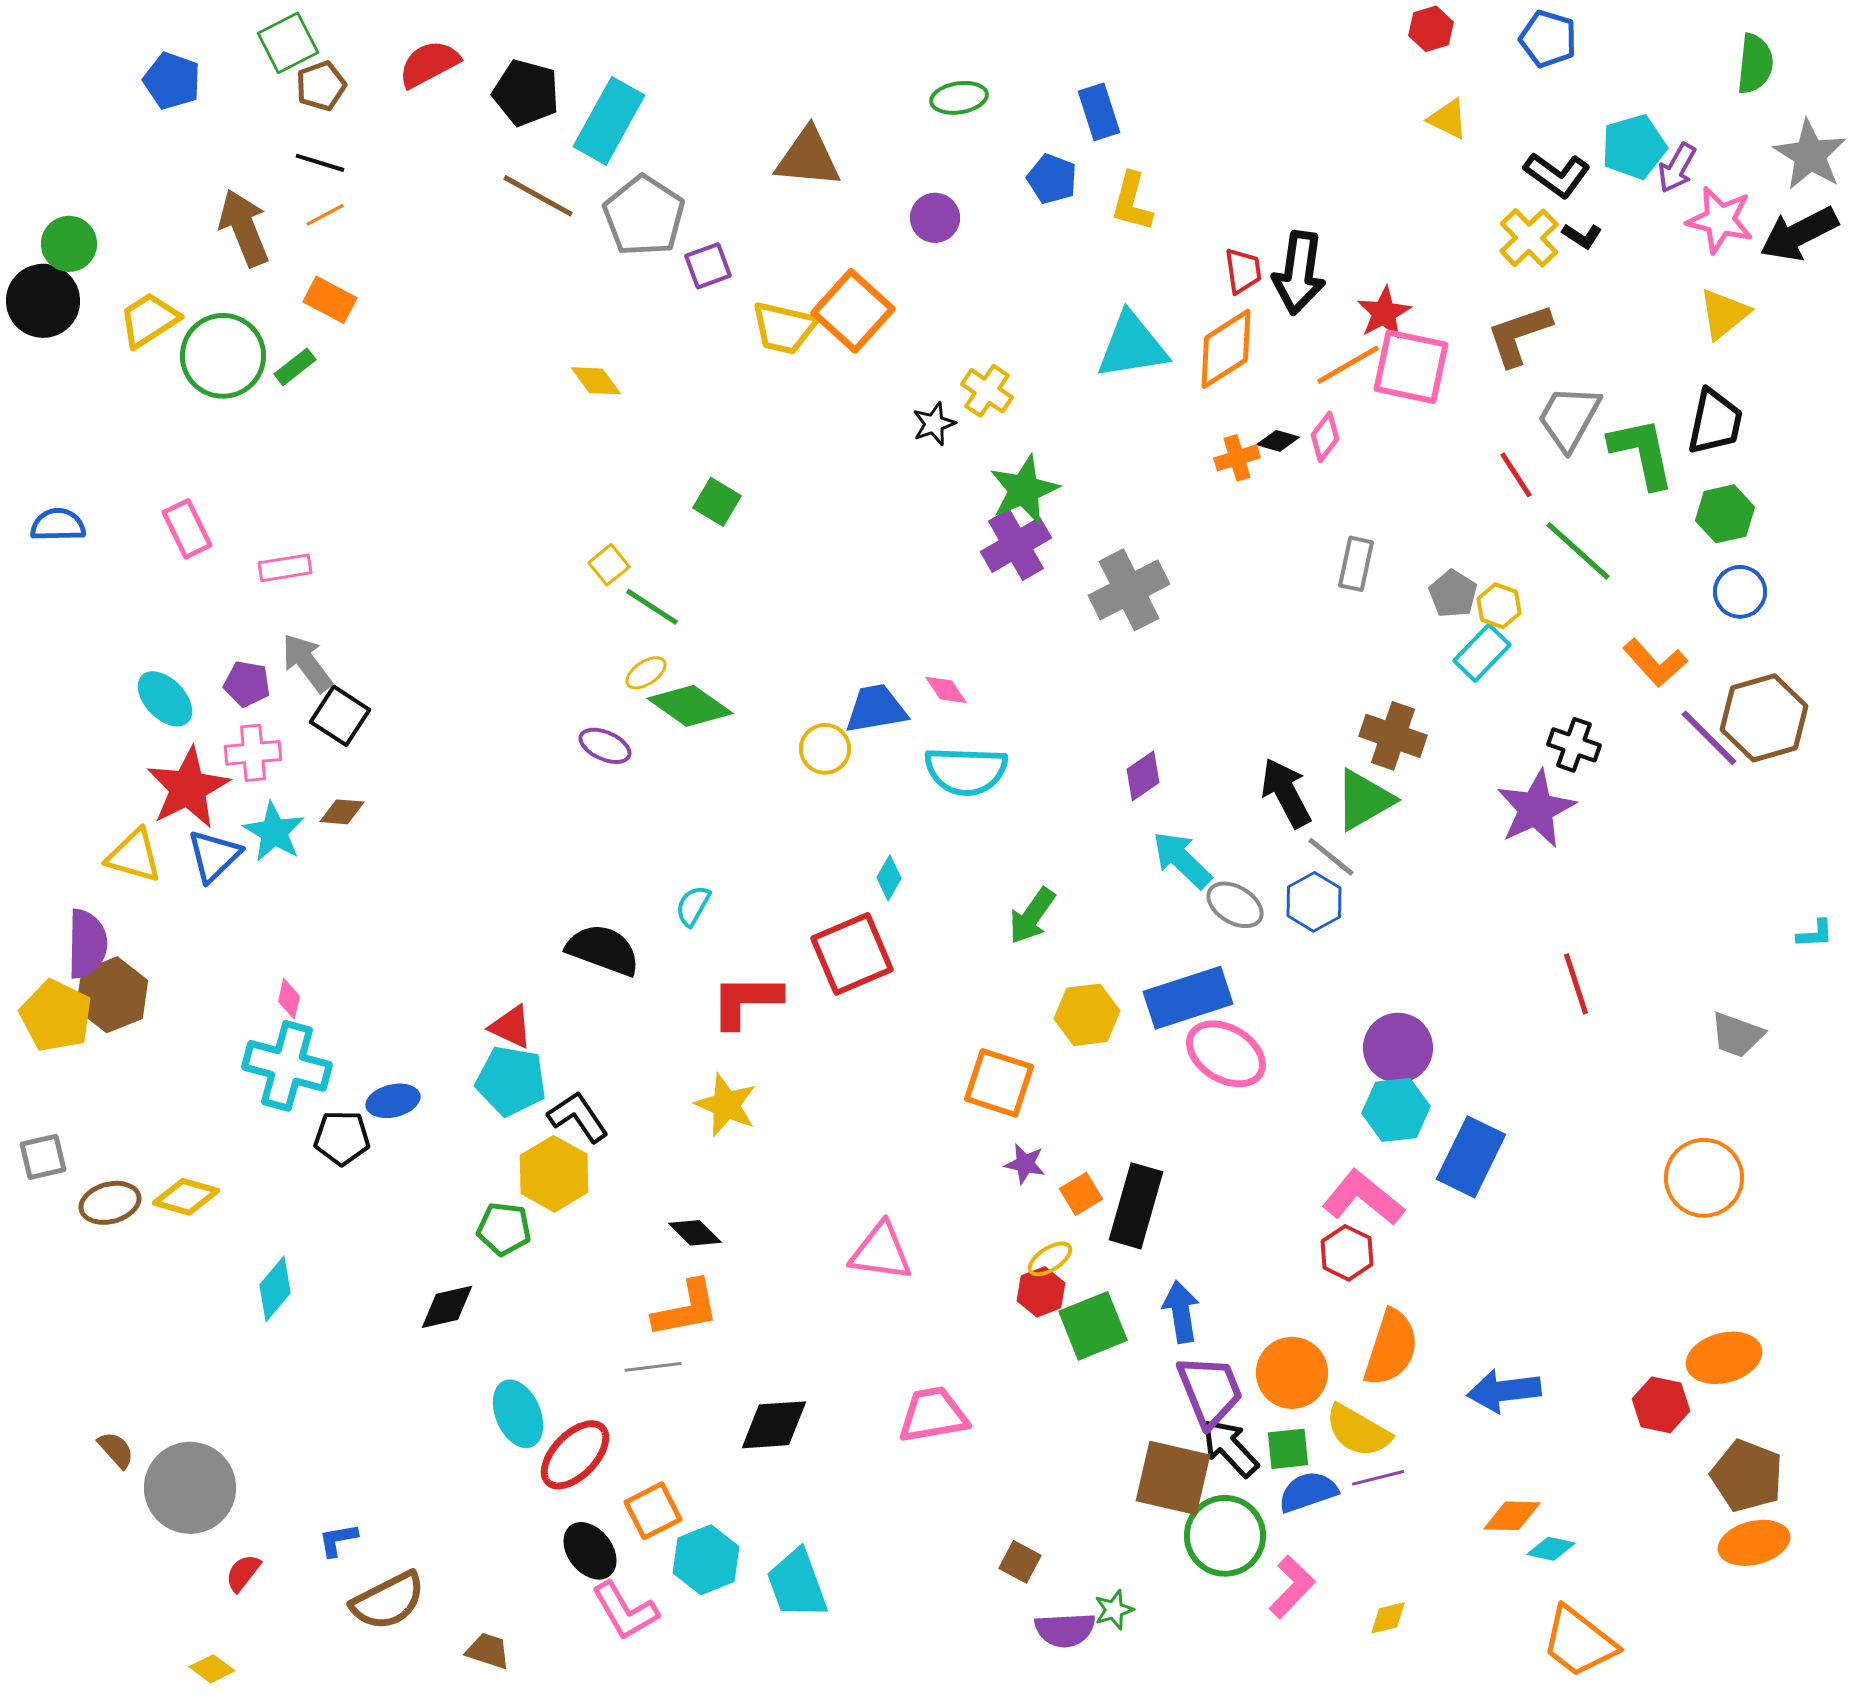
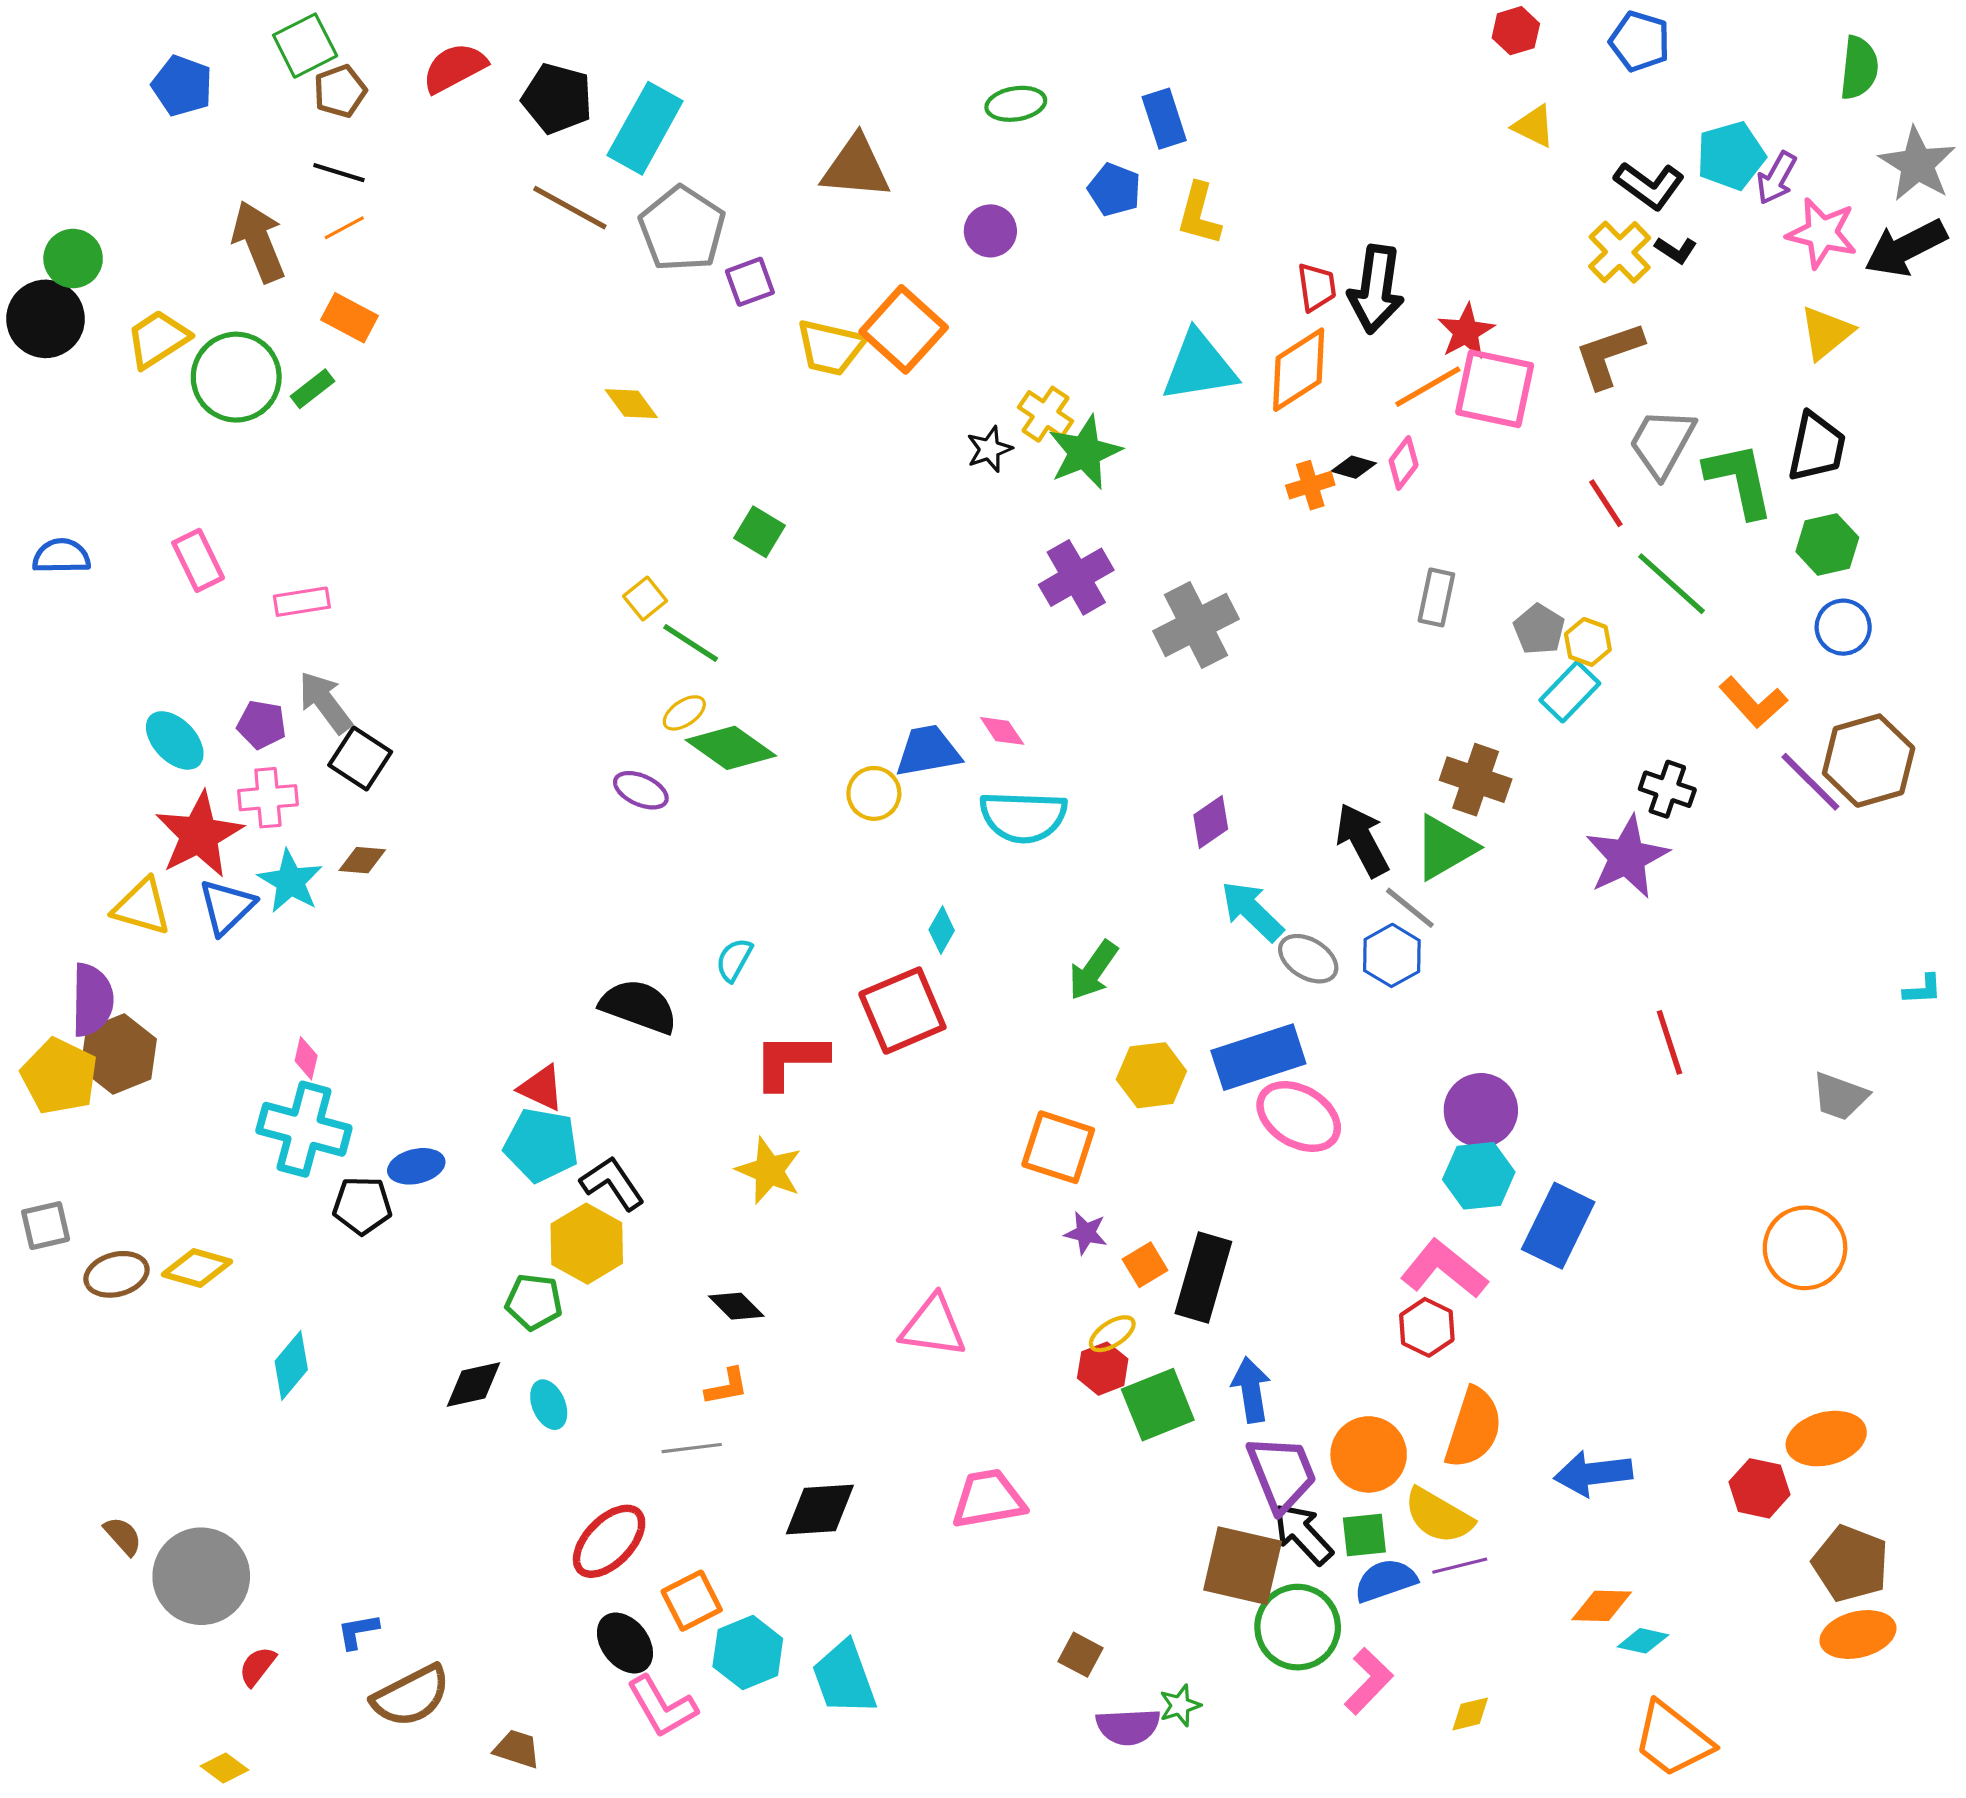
green star: (1024, 490) -> (1085, 452), moved
orange L-shape: (686, 1309) -> (727, 1387), size x0.6
cyan ellipse: (518, 1414) -> (549, 1405), moved, size x0.7

